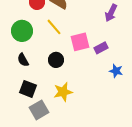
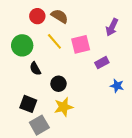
pink square: (80, 42) -> (81, 44), moved
black semicircle: (23, 60) -> (35, 69), moved
black circle: (56, 60) -> (58, 84), moved

